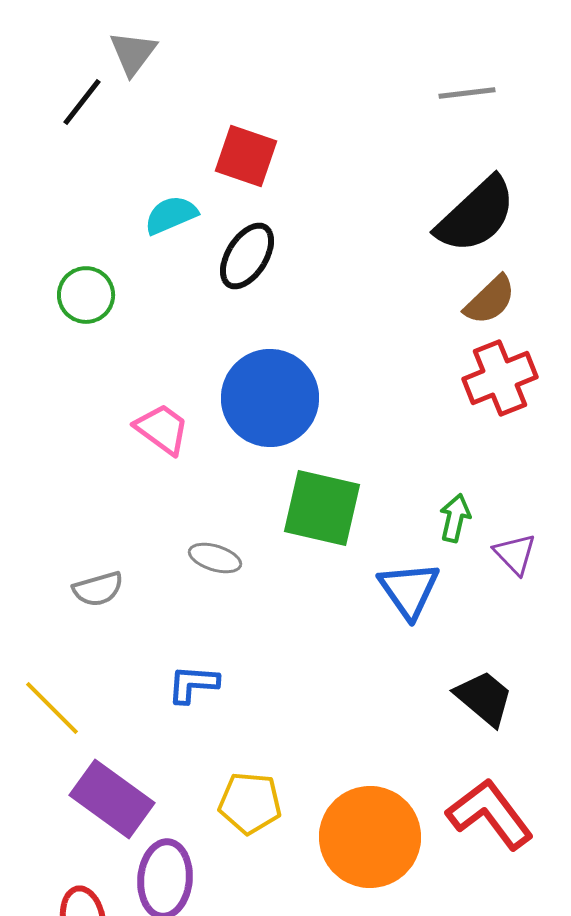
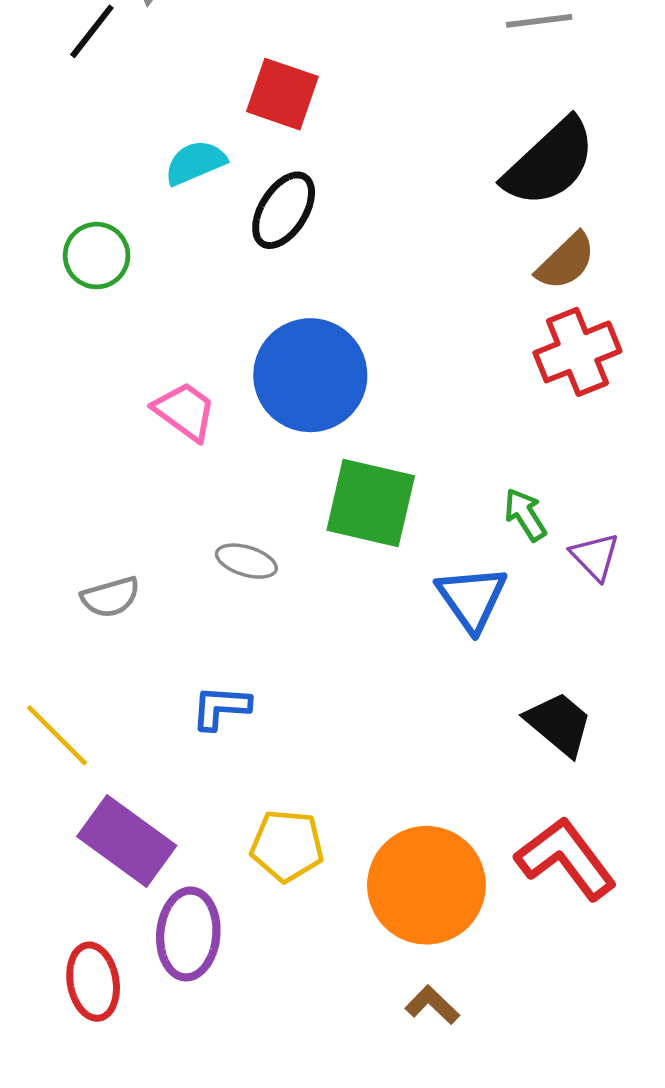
green arrow: (455, 518) -> (525, 515), turned -45

